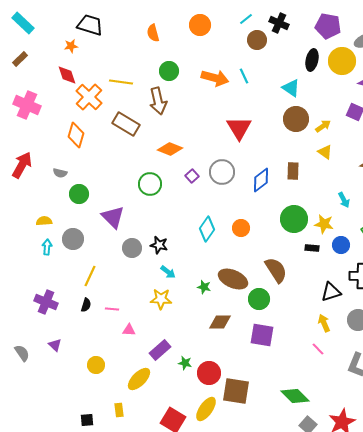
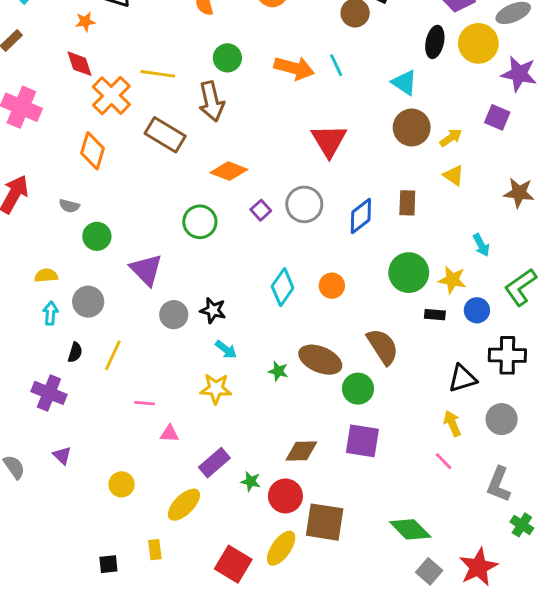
black semicircle: (86, 305) -> (75, 352), moved
brown diamond: (220, 322) -> (301, 451), moved

